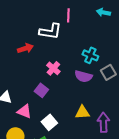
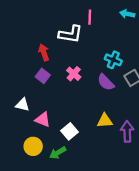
red arrow: (25, 48) -> (44, 52), turned -91
purple semicircle: (83, 76) -> (106, 82), turned 30
purple square: (41, 90) -> (43, 76), moved

